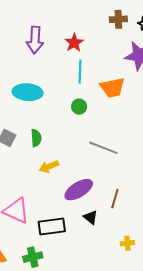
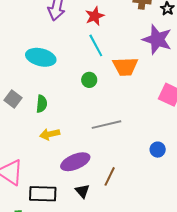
cyan line: (80, 72) -> (96, 45), turned -40
gray line: (103, 148) -> (106, 125), turned -44

